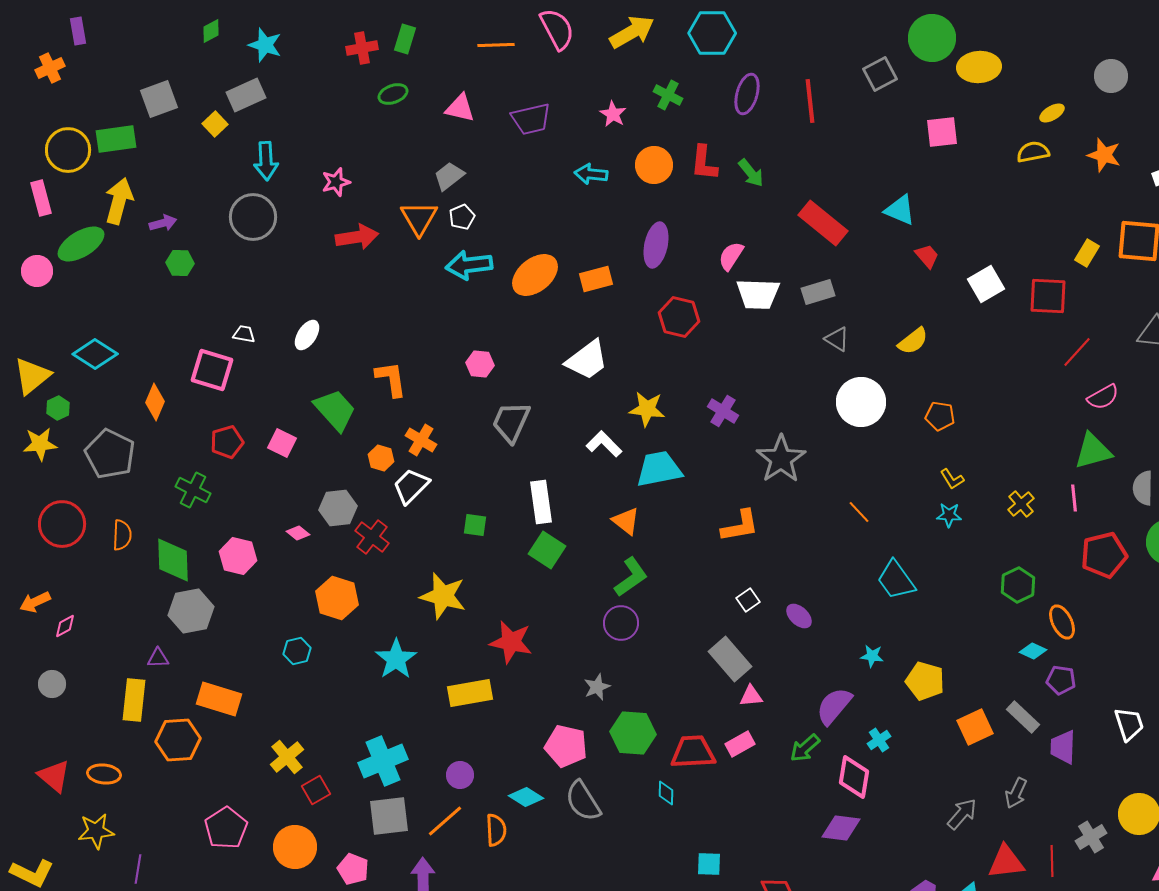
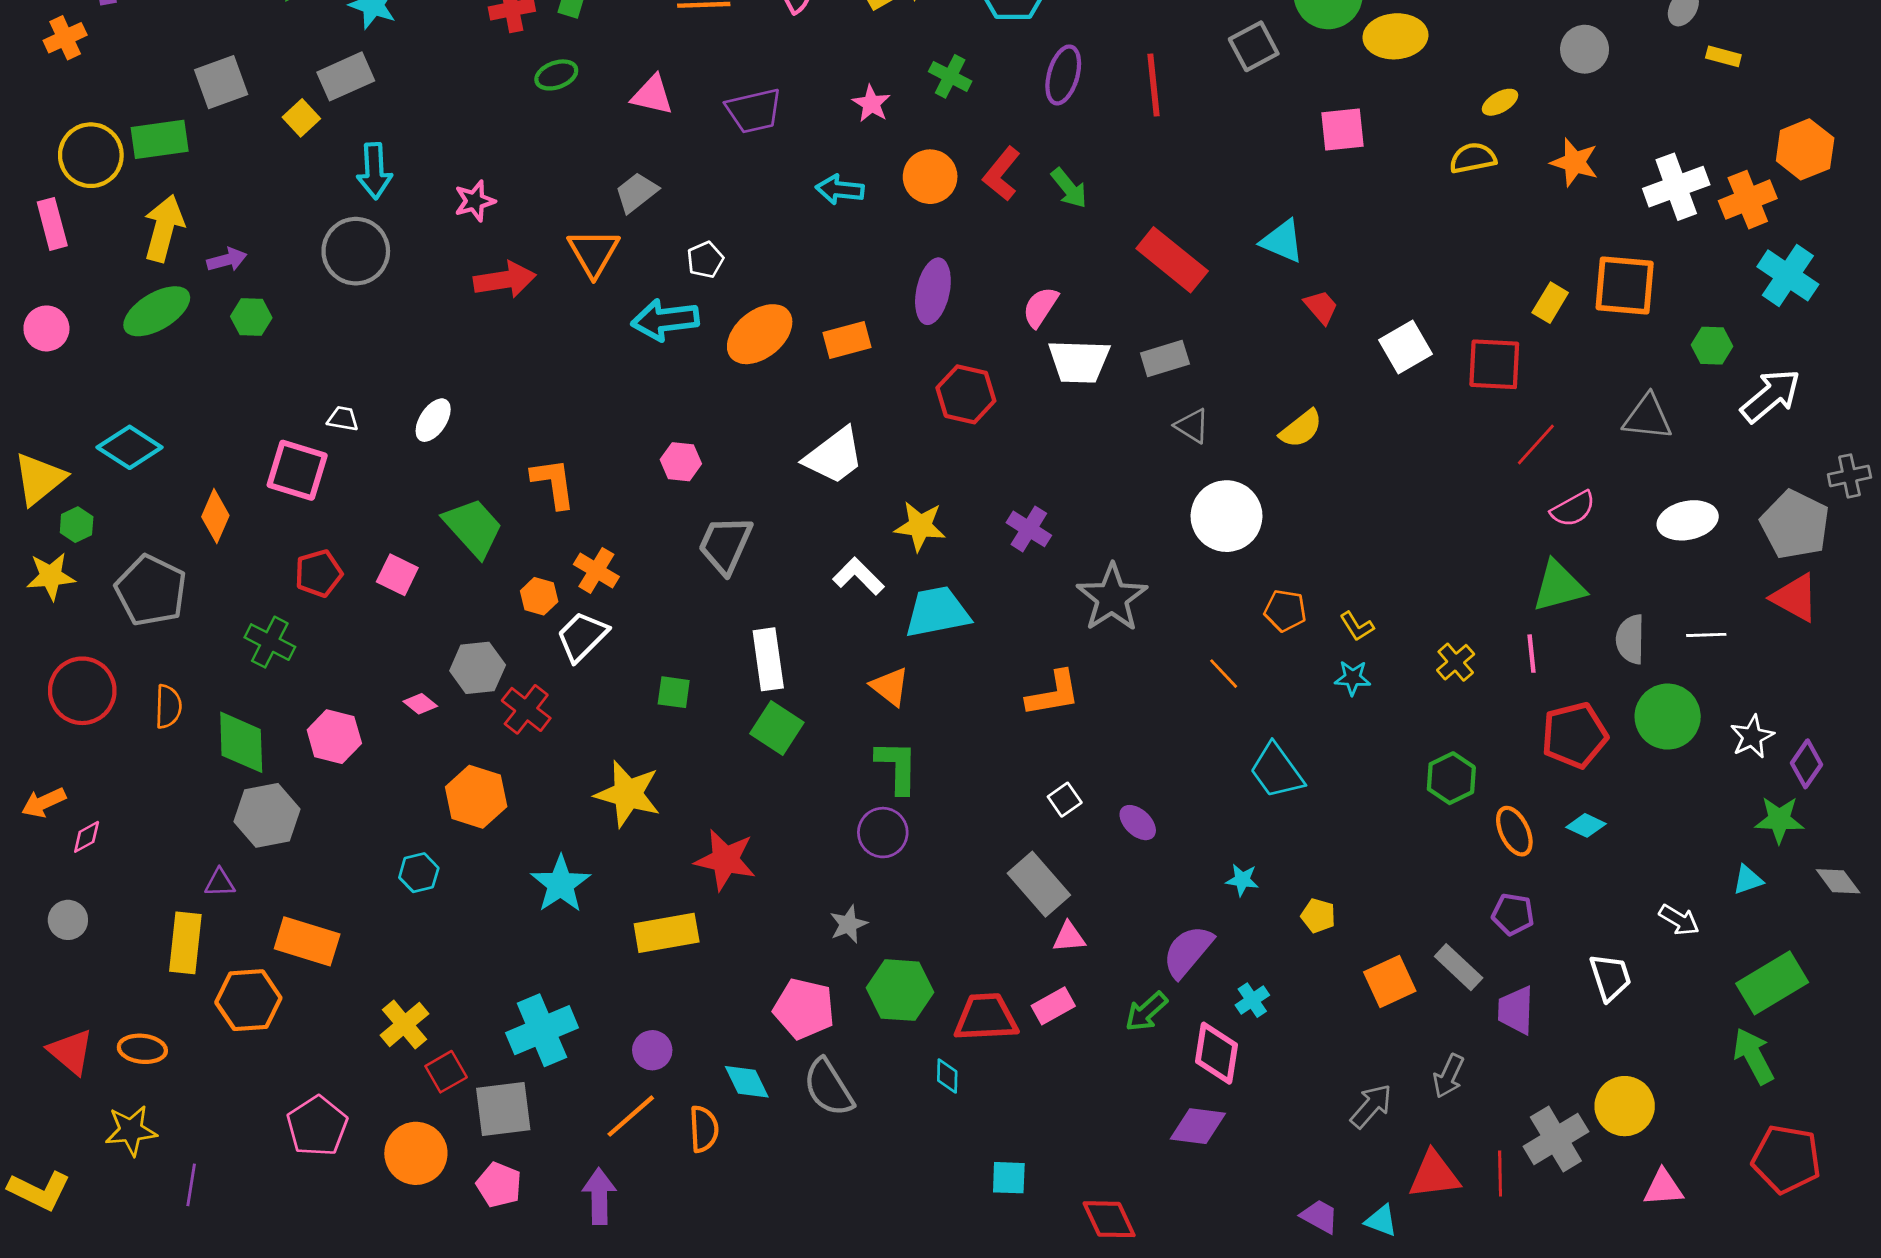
red L-shape: (704, 163) -> (1002, 174), turned 33
white pentagon: (462, 217) -> (705, 260), moved
green ellipse: (81, 244) -> (157, 311), moved
orange pentagon: (940, 416) -> (1285, 611), moved
green L-shape: (631, 577) -> (897, 767), turned -54
cyan diamond: (1033, 651) -> (1586, 825), moved
yellow pentagon: (925, 681) -> (1318, 916), size x0.6
cyan diamond: (526, 797) -> (747, 1082), turned 32
gray square: (389, 816) -> (503, 1109), moved
gray cross: (1091, 837) -> (1556, 1139), size x1.4

